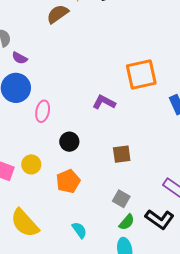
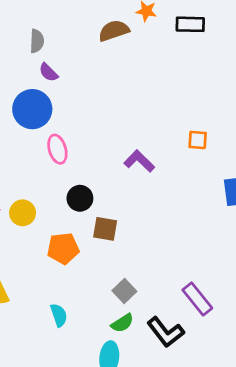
orange square: (141, 74) -> (198, 140), size x0.5
pink ellipse: (43, 111) -> (57, 149), turned -45
brown square: (122, 154) -> (105, 229), moved

